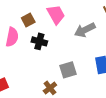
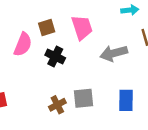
brown cross: (50, 88) -> (57, 105), moved

